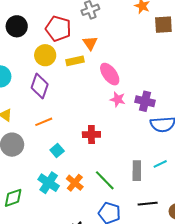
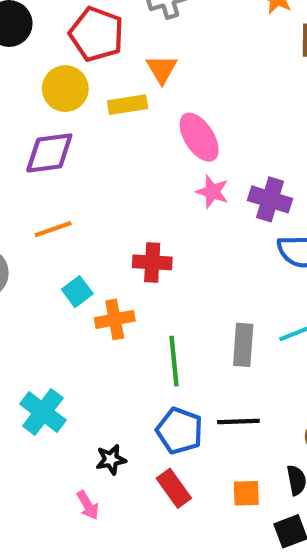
purple diamond: (40, 86) -> (49, 153), turned 60
green line: (105, 180) -> (174, 361), turned 35
cyan cross: (49, 183) -> (43, 412), moved
orange cross: (75, 183) -> (115, 319), moved, turned 36
black line: (148, 204) -> (238, 421), moved

